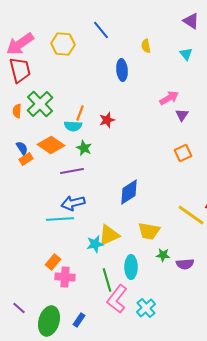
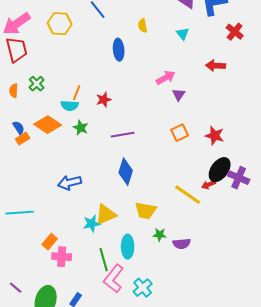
green cross: (40, 104) -> (37, 84), size x0.6
purple line: (72, 171) -> (123, 135), moved
blue diamond: (129, 192) -> (126, 172), turned -40
cyan line: (60, 219) -> (20, 213), moved

